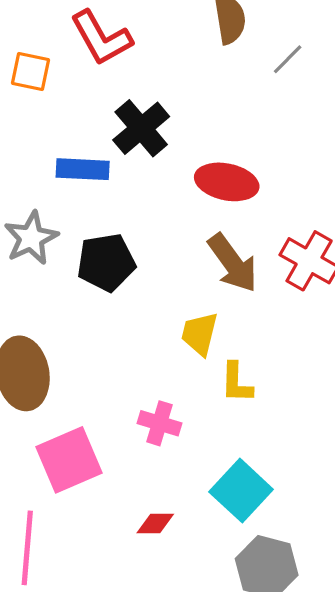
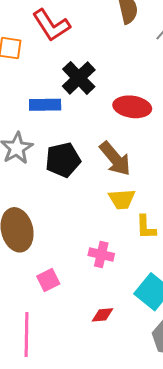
brown arrow: (233, 263) -> (115, 159), moved
yellow trapezoid: (200, 334) -> (122, 199), turned -104
pink square: (69, 460) -> (48, 280), size x0.6

